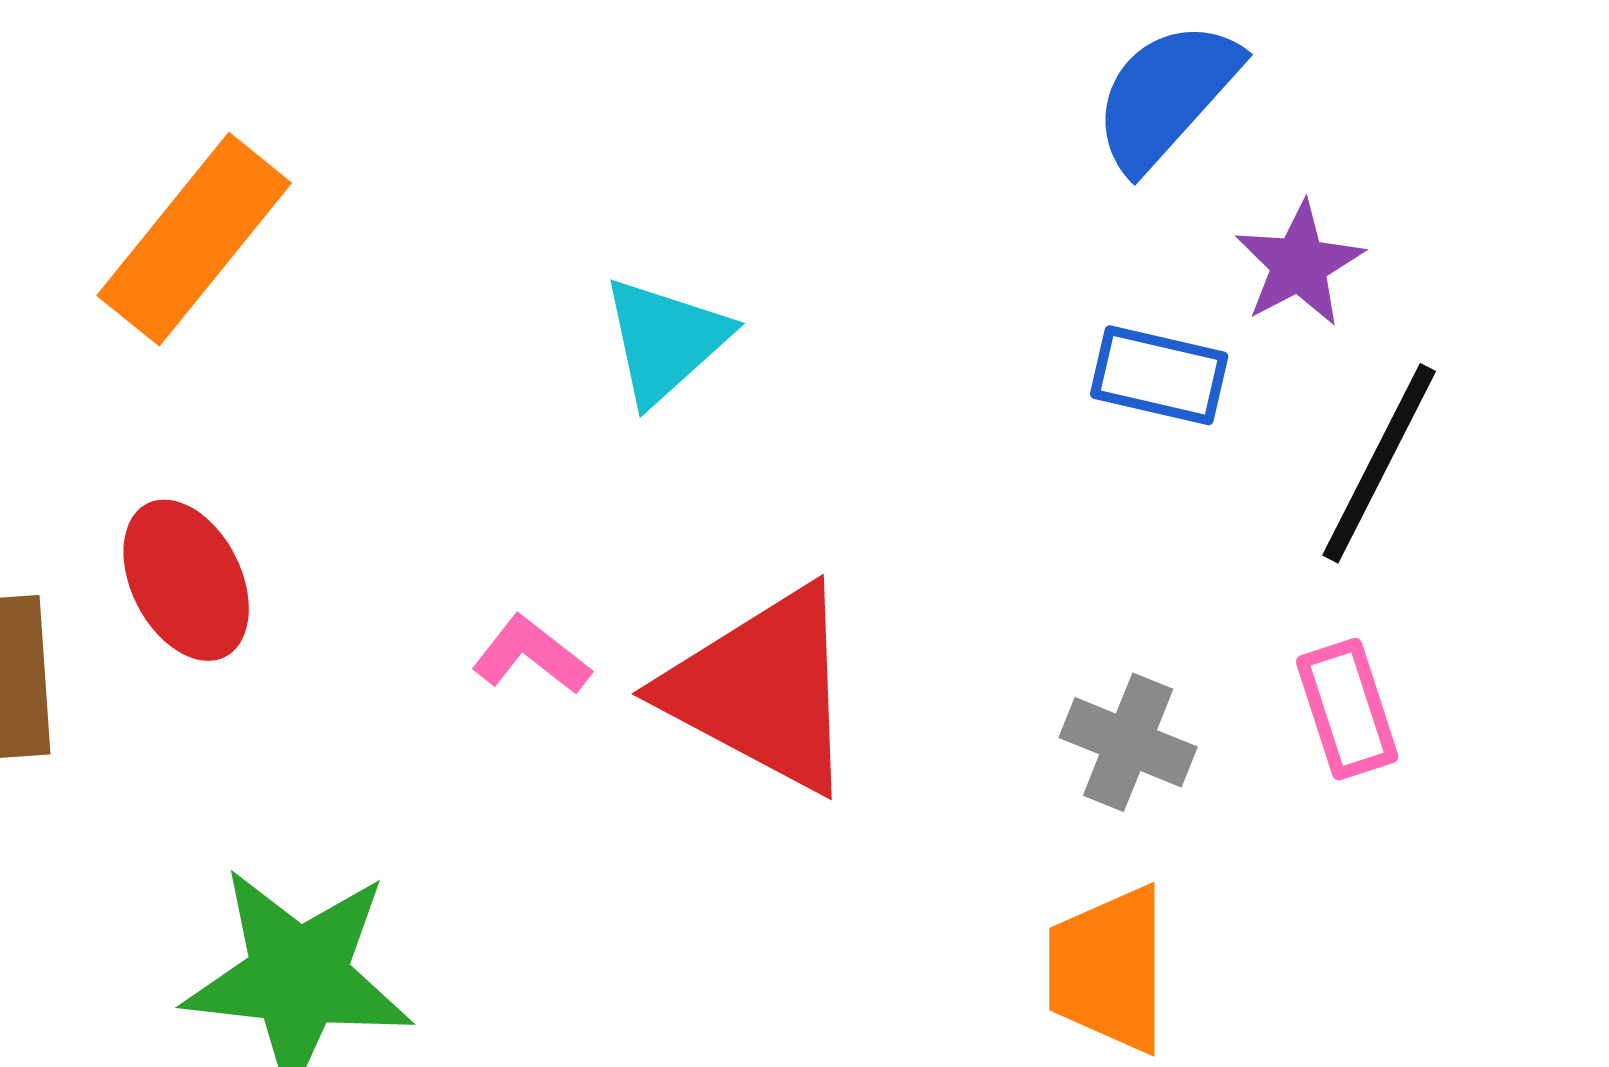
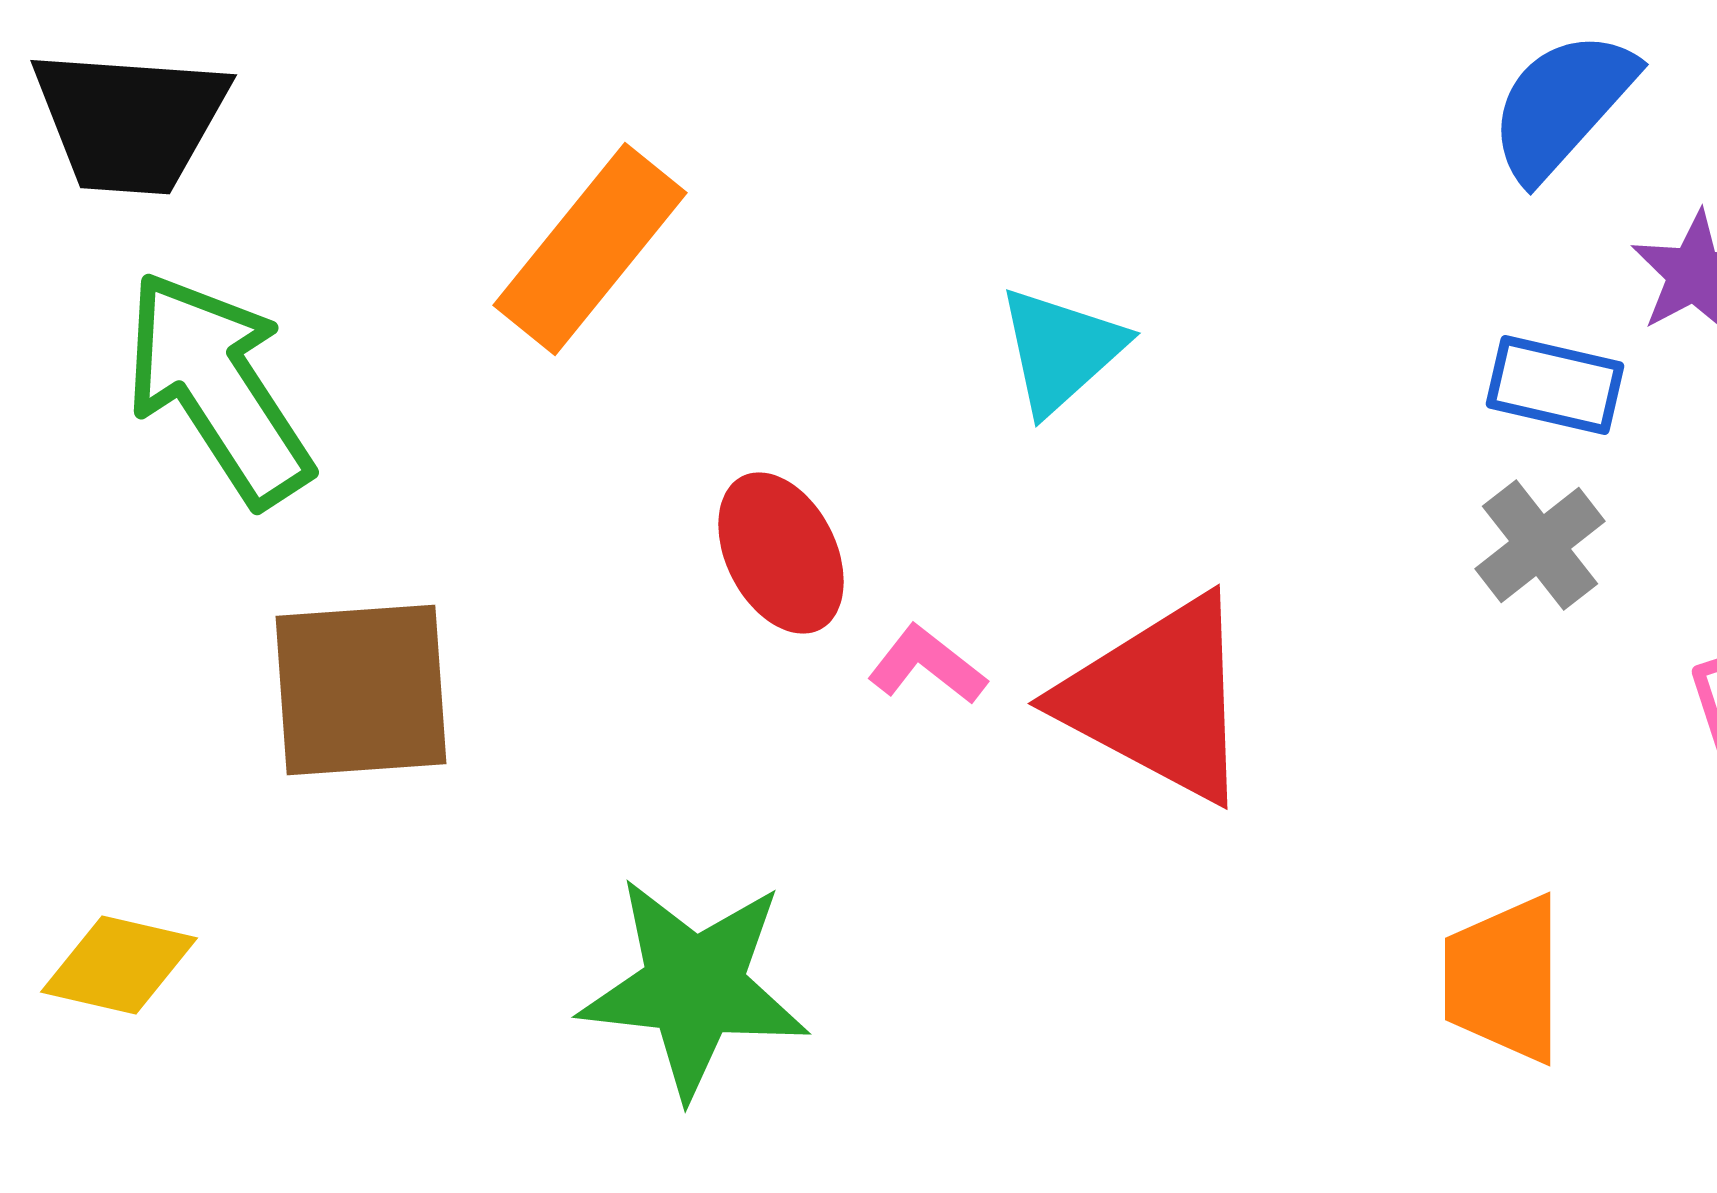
red ellipse: (186, 580) -> (781, 553), moved
gray cross: (1128, 742) -> (1540, 545), moved, turned 30

